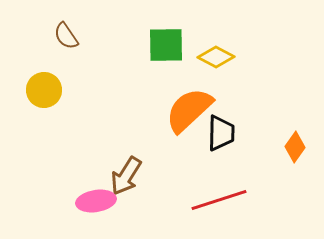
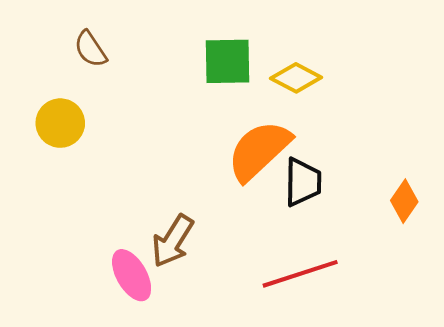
pink ellipse: (96, 201) -> (132, 275), turned 69

